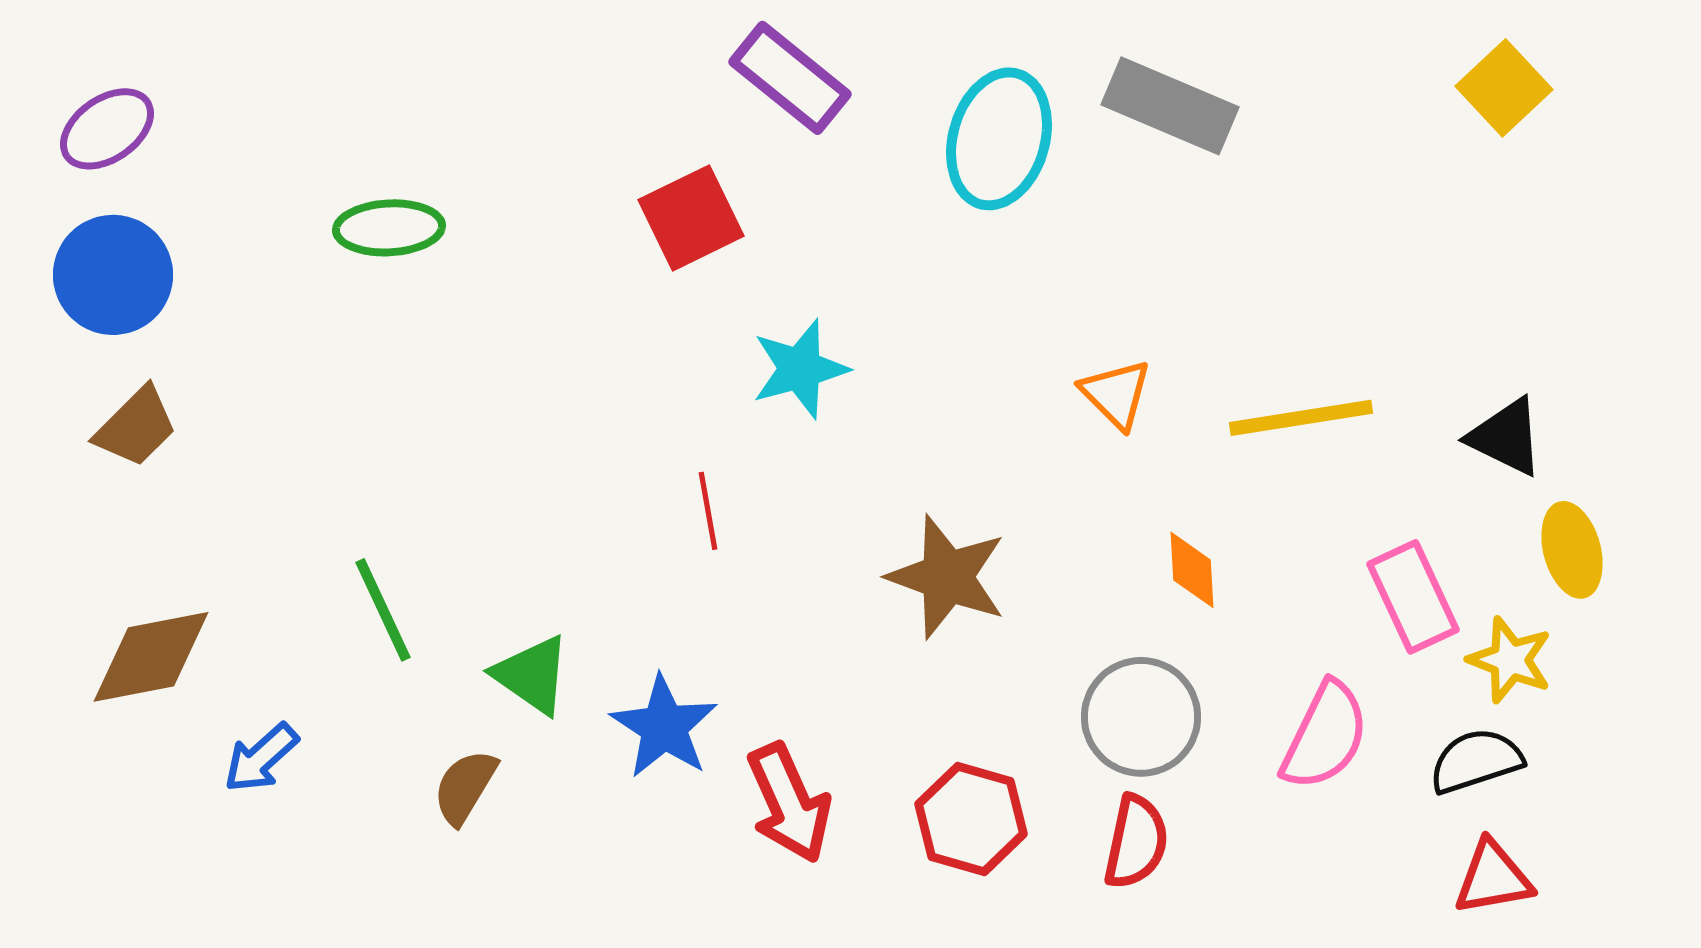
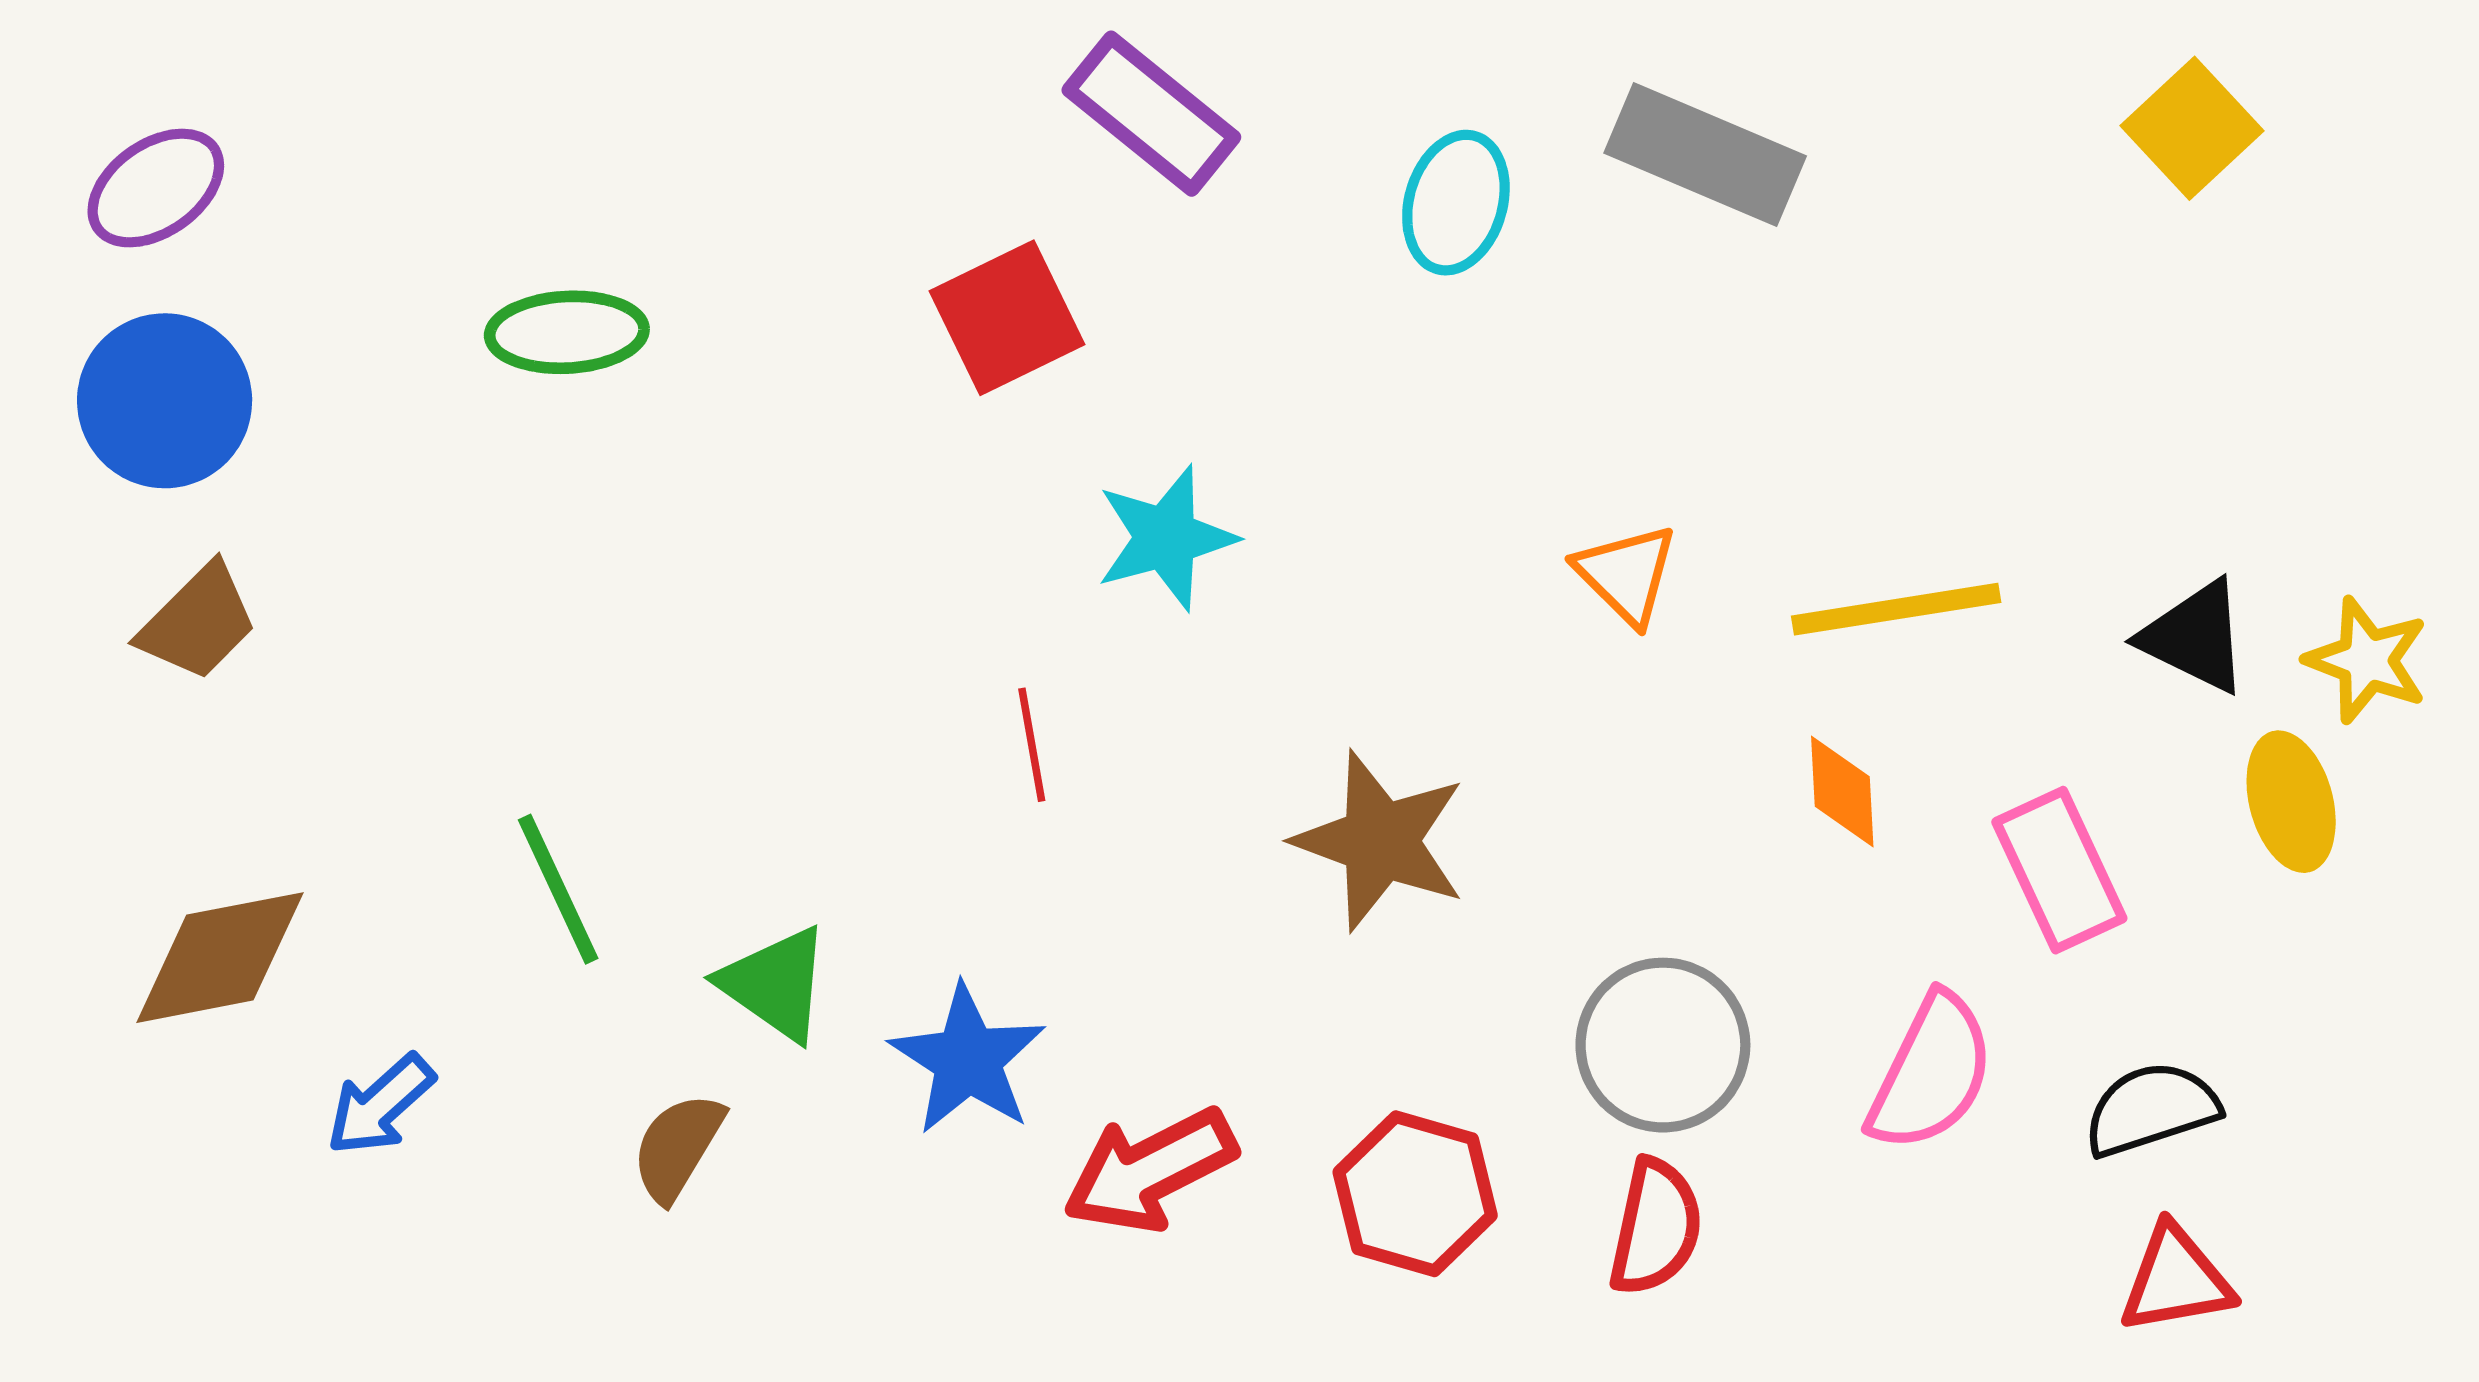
cyan ellipse: (999, 139) -> (1456, 203), size x0.7
orange diamond: (1192, 570) -> (1842, 791), moved
yellow star: (1510, 660) -> (2367, 660), moved
red arrow: (789, 803) -> (1150, 1170), turned 87

